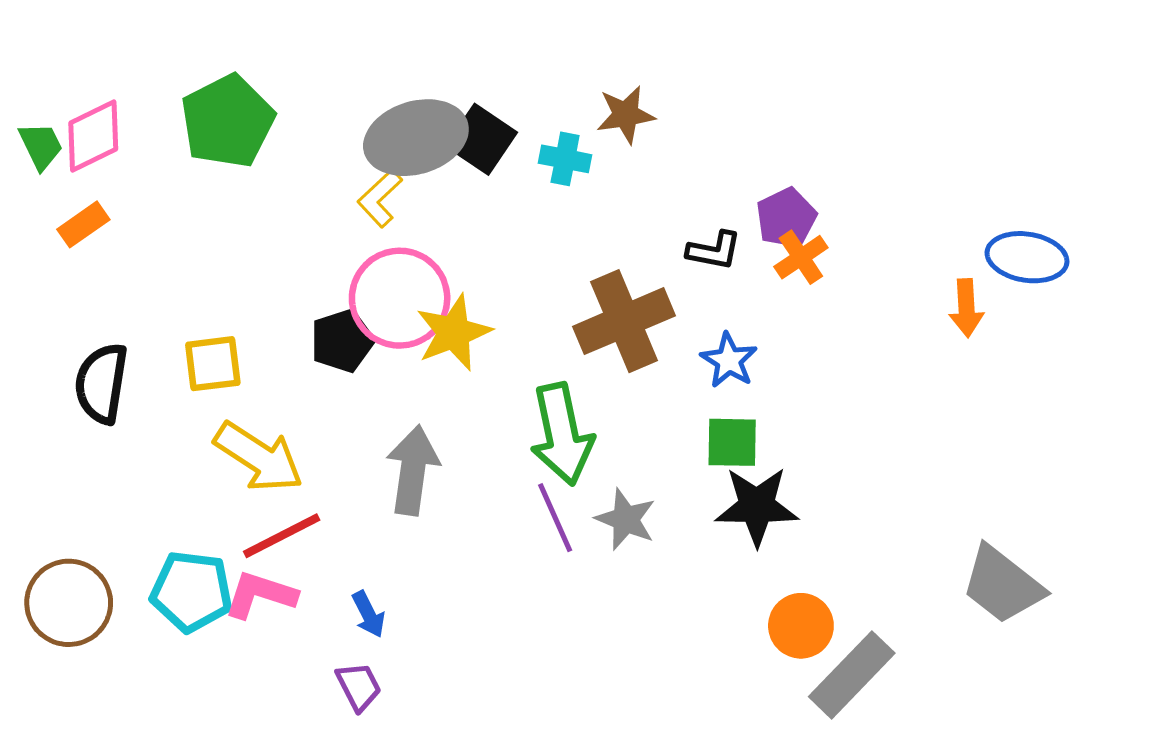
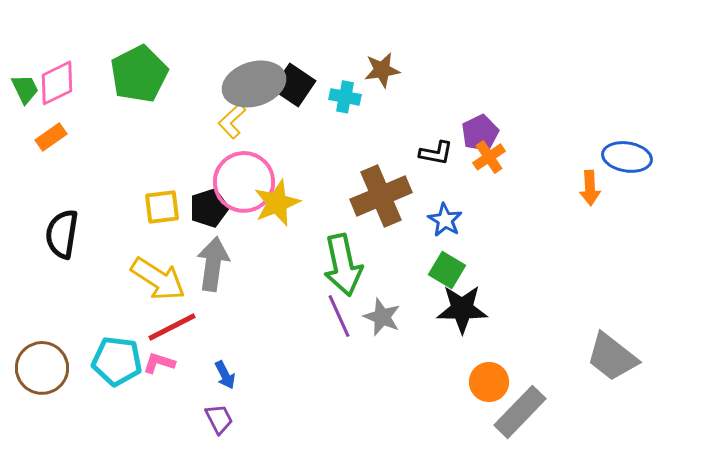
yellow square: (213, 364) -> (162, 207), moved
green square: (732, 442) -> (447, 270), turned 30
gray arrow: (413, 470) -> (213, 264), moved
pink L-shape: (260, 595) -> (159, 363), size x0.7

